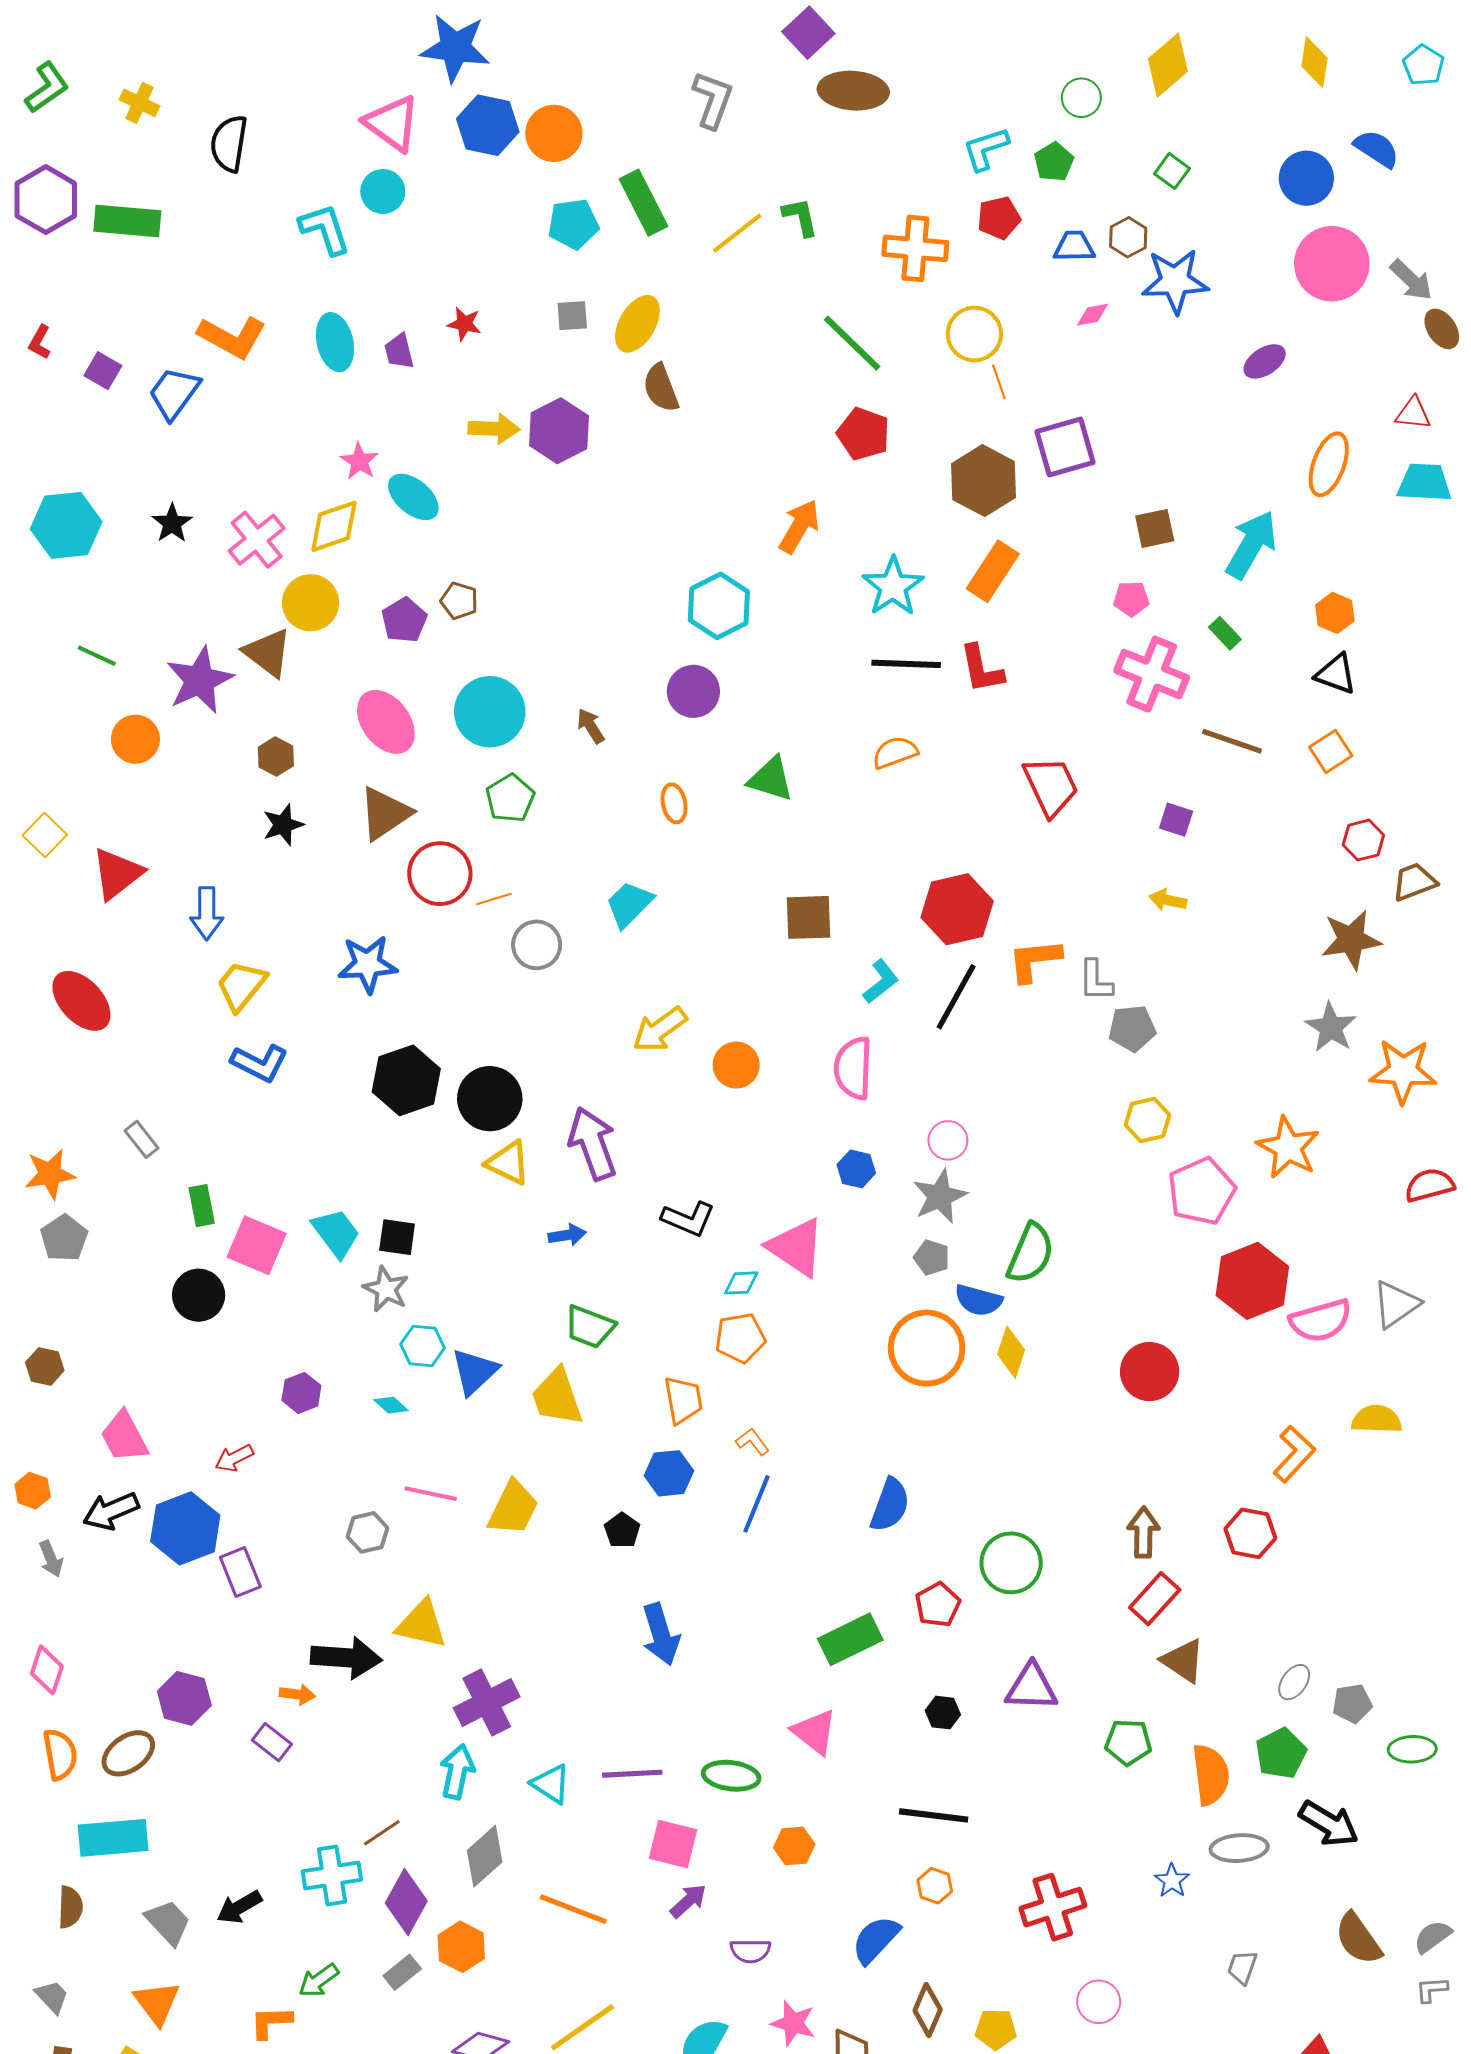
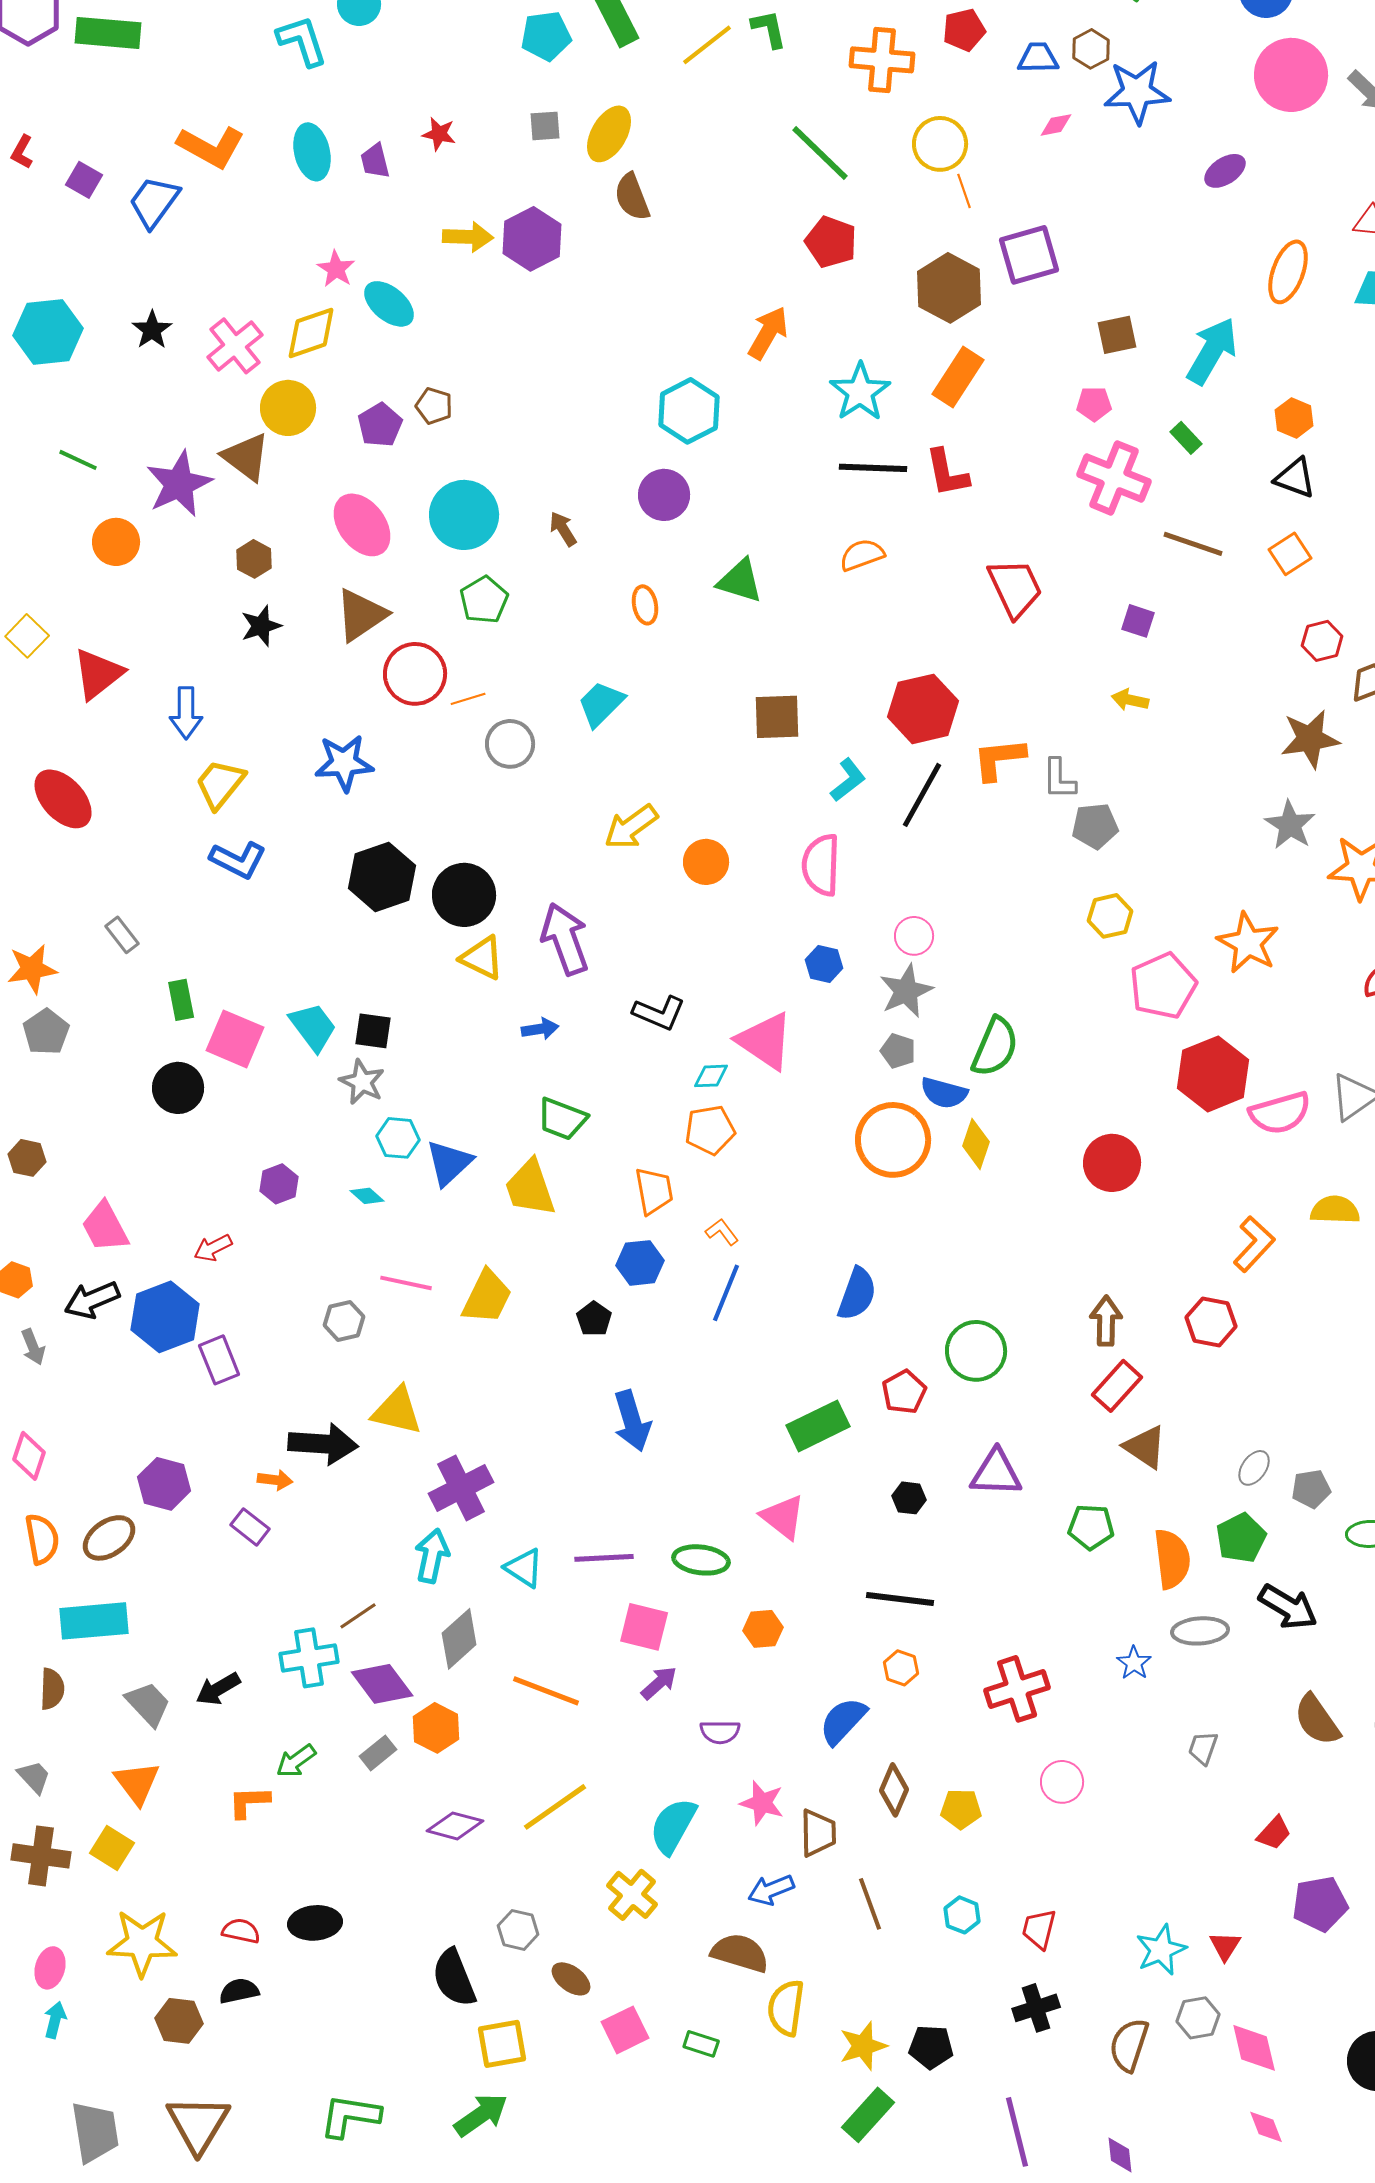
purple diamond: (406, 1902) -> (382, 1684), turned -66

